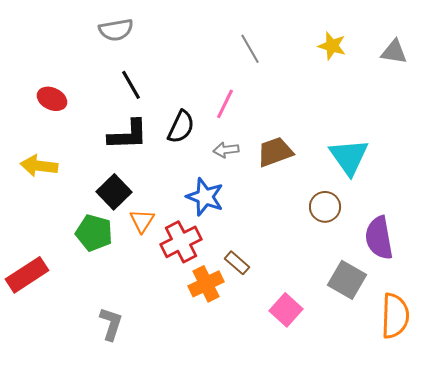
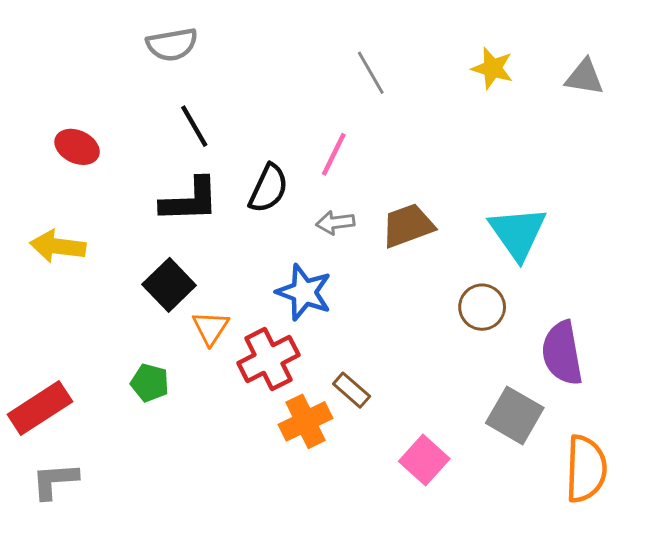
green pentagon: (94, 233) -> (150, 383), moved, size x0.7
gray L-shape: (111, 324) -> (55, 481), moved, turned -112

